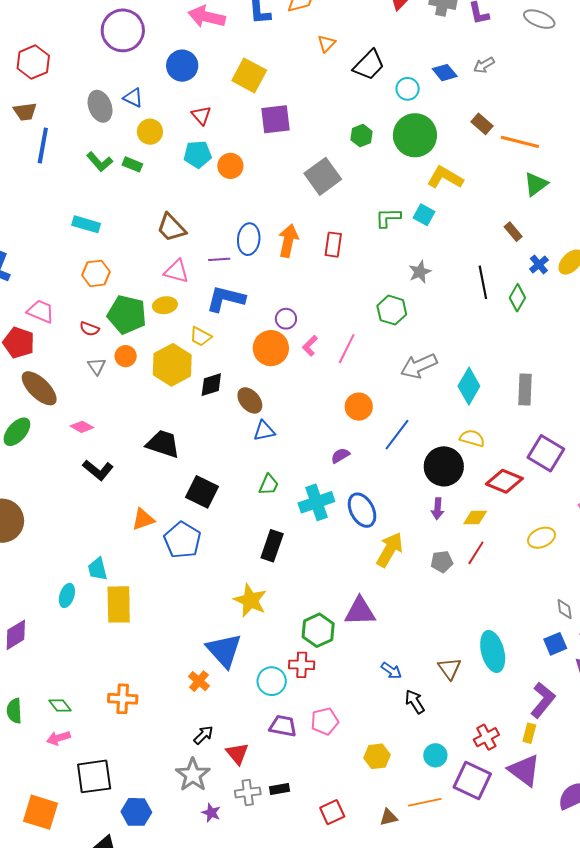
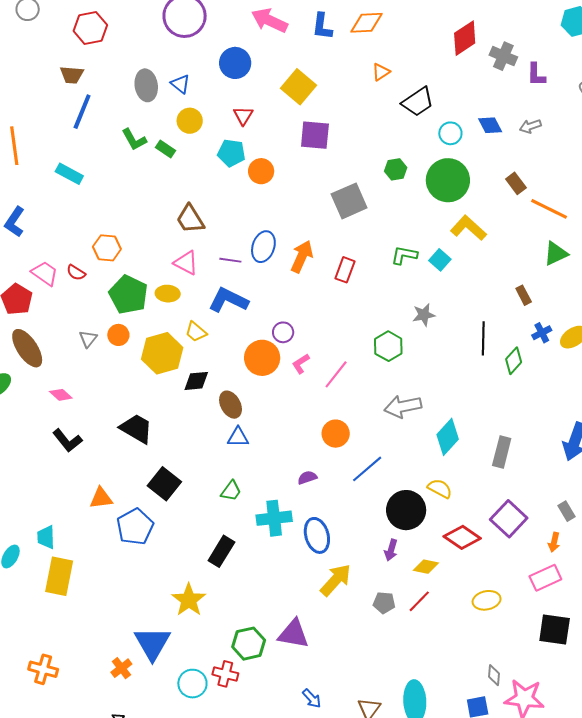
cyan rectangle: (86, 224) -> (69, 174), moved
red semicircle: (89, 329) -> (76, 273), moved

